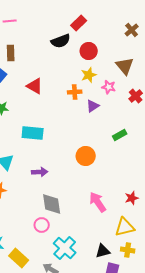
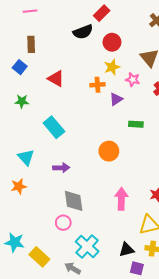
cyan rectangle: (33, 133) -> (54, 127), turned 45
green rectangle: (120, 135) -> (136, 124), moved, turned 32
pink arrow: (98, 202) -> (121, 199), turned 35

